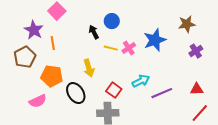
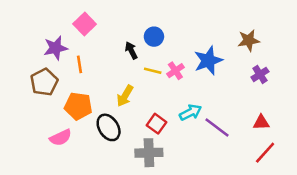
purple star: (34, 30) -> (56, 48), turned 30
yellow arrow: (89, 68) -> (125, 96), turned 48
purple line: (162, 93) -> (217, 127), turned 60

